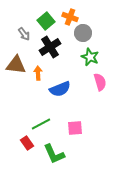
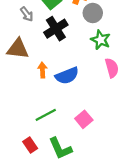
orange arrow: (38, 73) -> (42, 70), moved
pink square: (75, 128) -> (84, 119), turned -35
red rectangle: (27, 143) -> (30, 145), moved

